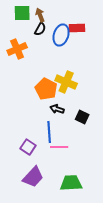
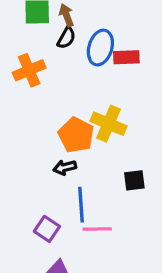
red rectangle: (77, 28) -> (126, 57), moved
black arrow: (57, 109) -> (65, 167), moved, turned -32
black square: (82, 117) -> (134, 180), turned -32

